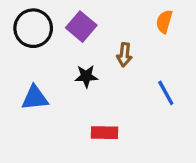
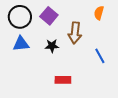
brown arrow: (124, 55) -> (75, 33), size x1.5
blue triangle: (35, 98) -> (21, 44), moved

